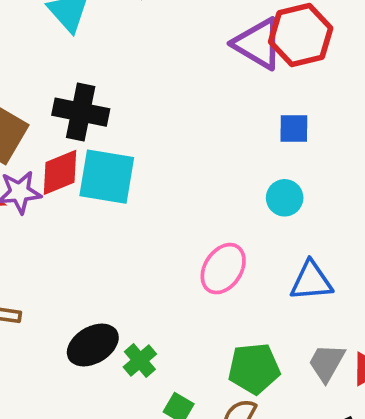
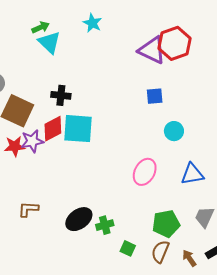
black cross: (81, 112) -> (61, 95), size x0.7
blue square: (294, 128) -> (155, 96), moved
green cross: (140, 360) -> (105, 225), turned 30

